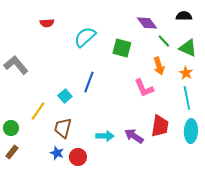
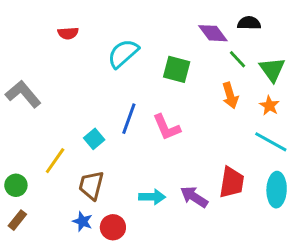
black semicircle: (184, 16) -> (249, 23), moved
green triangle: (188, 48) -> (272, 69), turned 30
pink L-shape: (144, 88) -> (167, 127), moved
cyan line: (187, 98) -> (271, 142), turned -50

